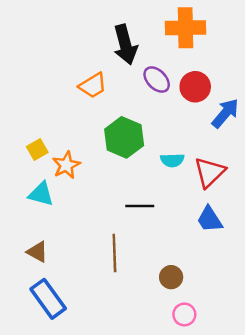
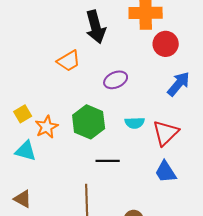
purple ellipse: (157, 80) -> (116, 80), moved, turned -70
red circle: (195, 87) -> (166, 44), moved
green hexagon: (124, 137) -> (89, 122), moved

